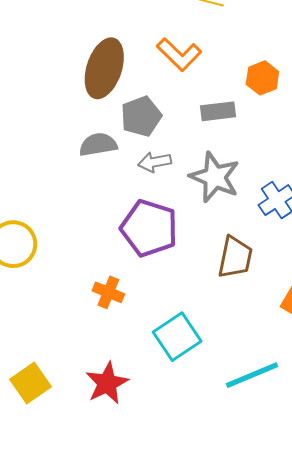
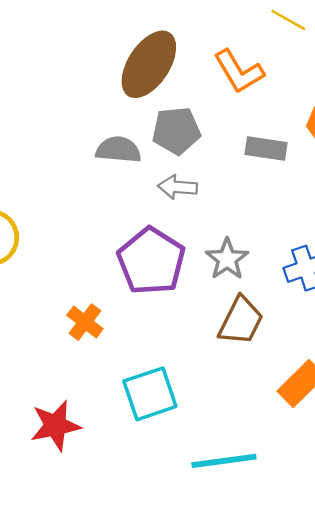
gray star: (215, 177) -> (227, 259), moved, size x0.7

